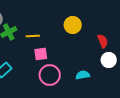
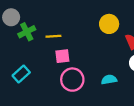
yellow circle: (73, 25) -> (109, 24), moved

